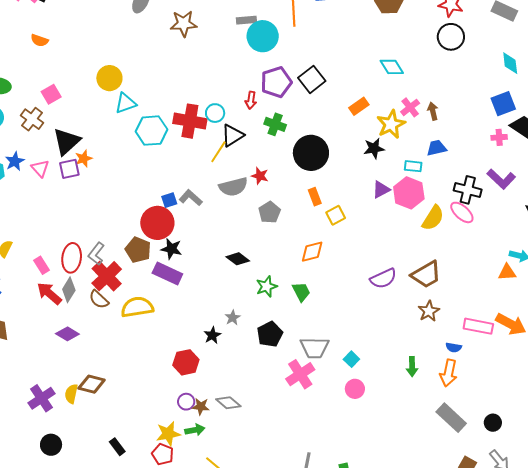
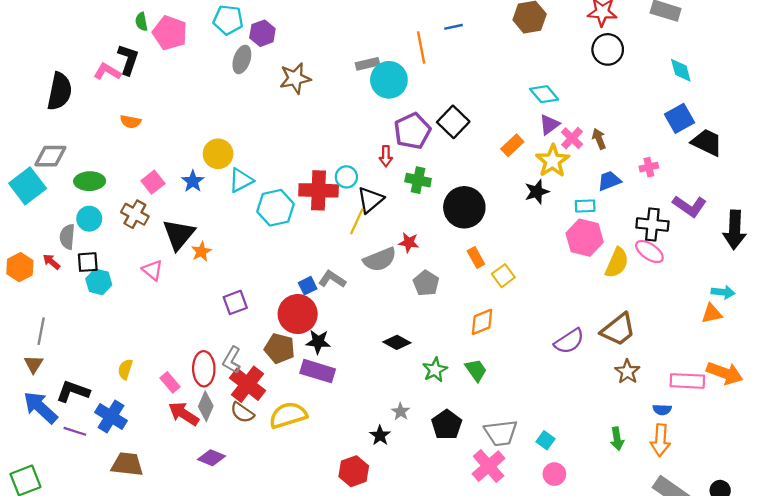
pink cross: (499, 137) -> (649, 167), moved
blue star: (15, 161) -> (193, 181), moved
purple square: (69, 169) -> (235, 302), moved
purple triangle: (381, 190) -> (549, 125), moved

